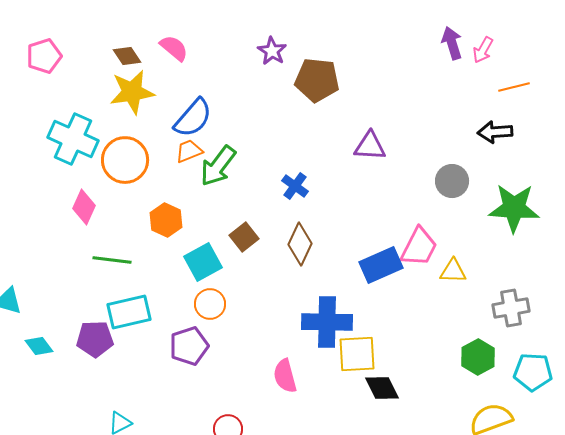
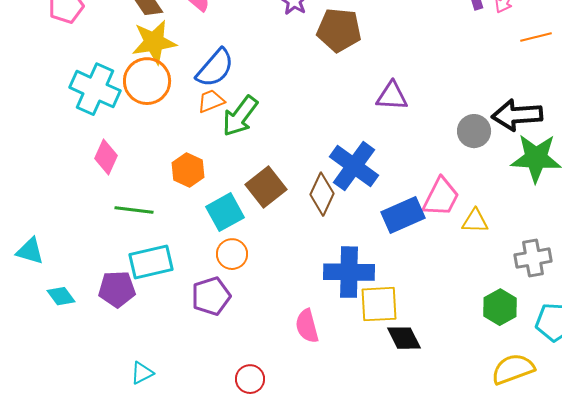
black arrow: (495, 132) -> (517, 115), moved, size x1.4
orange circle: (125, 160) -> (147, 81), moved
blue cross: (295, 186) -> (354, 166), moved, size x1.8
brown square: (244, 237) -> (266, 187), size x1.4

